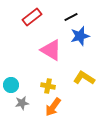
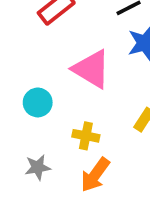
cyan circle: (11, 85) -> (38, 102), moved

